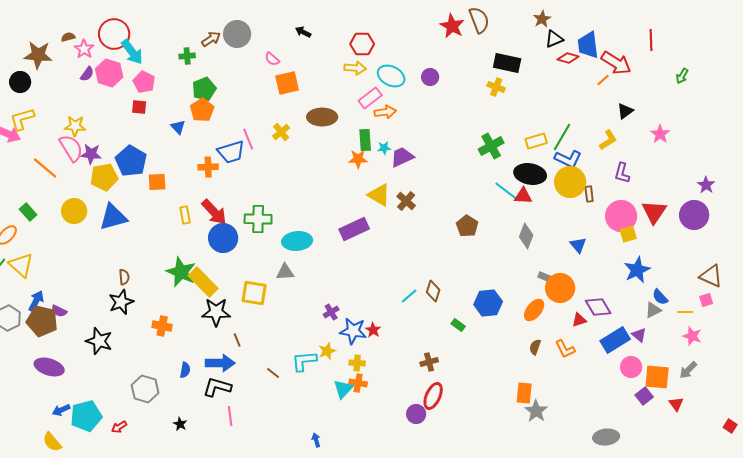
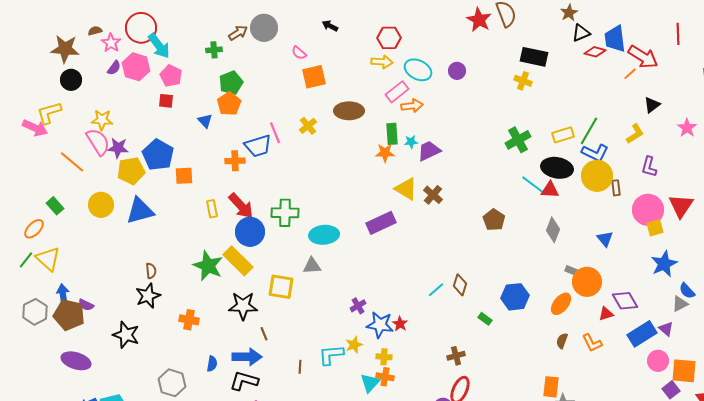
black circle: (20, 82) -> (71, 80), moved
yellow rectangle: (203, 282) -> (238, 261), moved
blue arrow: (36, 301) -> (63, 295), turned -35
brown line: (273, 373) -> (300, 367), turned 56

